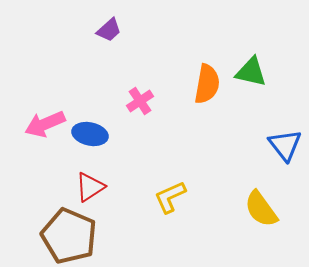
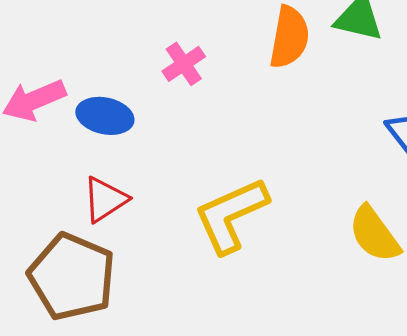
yellow L-shape: (170, 197) -> (231, 215), size x1.5

